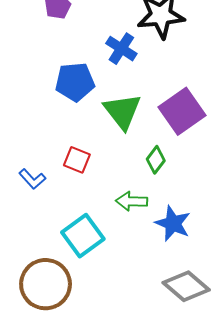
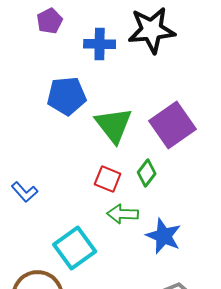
blue cross: (121, 49) -> (100, 44), moved, turned -32
red square: (77, 160) -> (108, 179), moved

